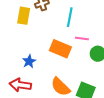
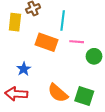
orange rectangle: (60, 49) -> (47, 42), moved

